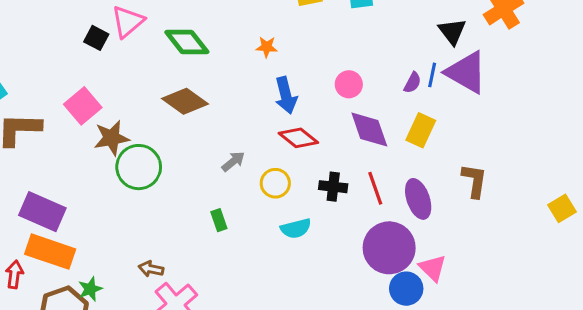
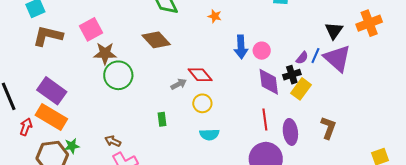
blue arrow: (286, 95) -> (241, 47), moved
red diamond: (298, 138) -> (200, 75), moved
black cross: (333, 187) -> (292, 75), moved, turned -36

